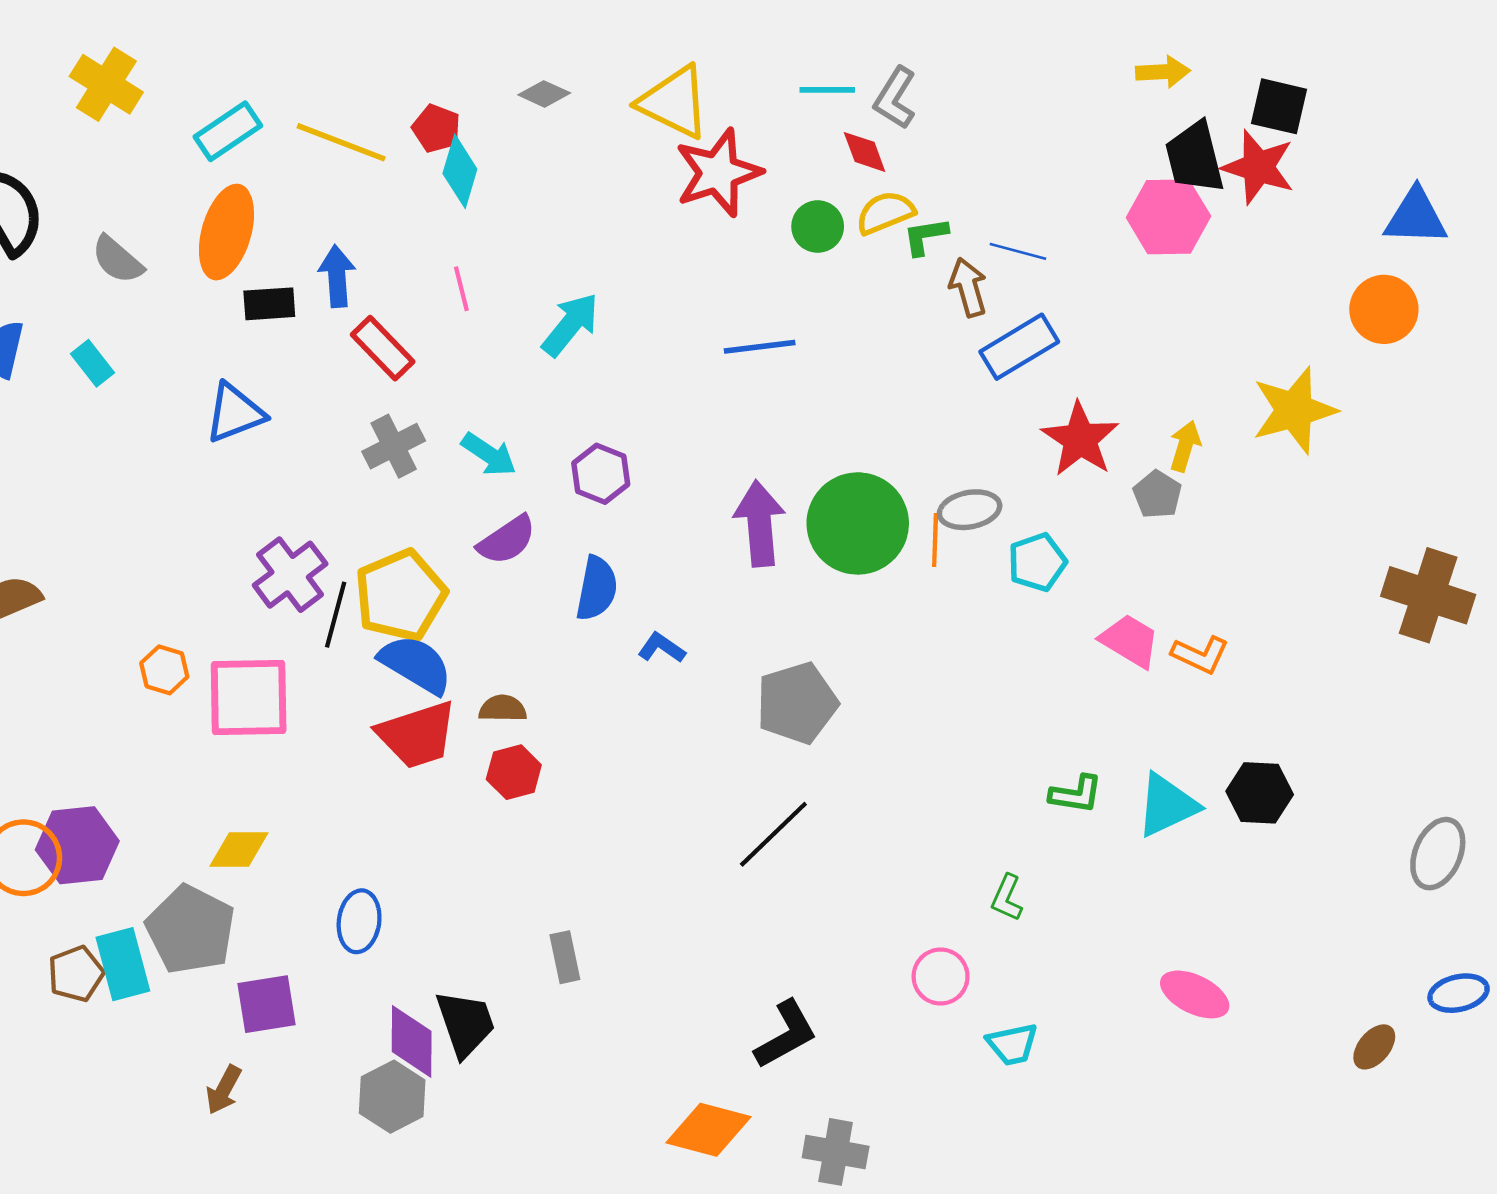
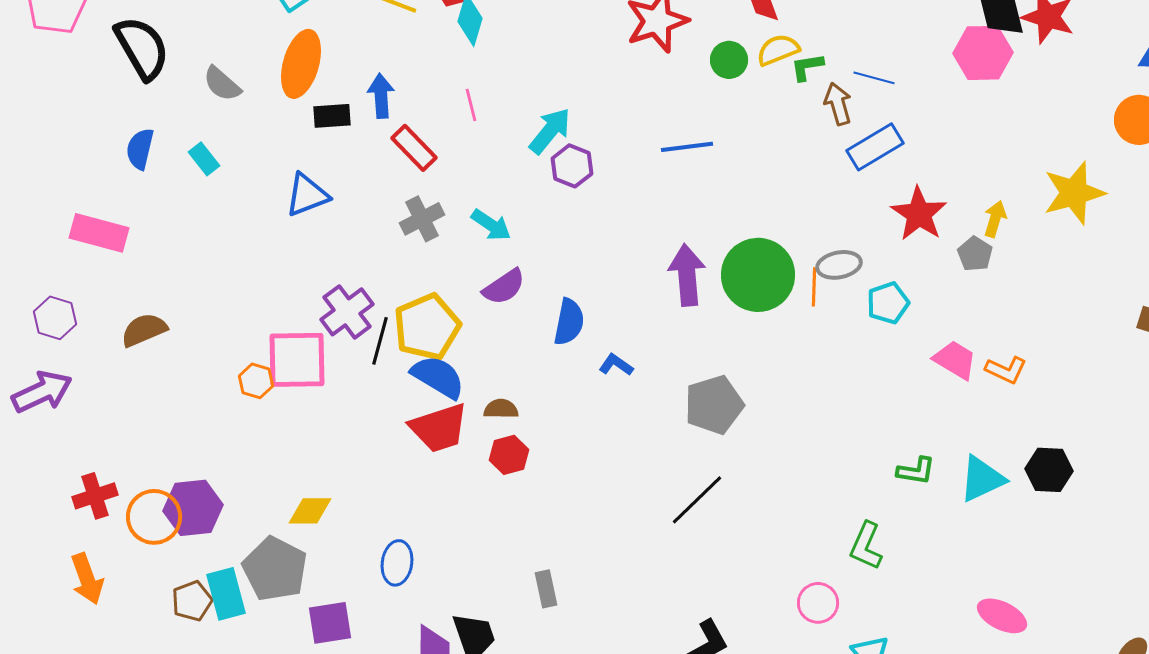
purple hexagon: (601, 474) -> (572, 166), moved
pink square: (249, 698) -> (297, 360), moved
green L-shape: (1007, 898) -> (866, 546), size x1.4

